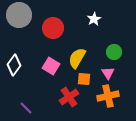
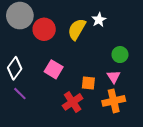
red circle: (53, 28) -> (44, 29), moved
yellow semicircle: (77, 58) -> (77, 29), moved
purple line: (26, 108) -> (20, 94), moved

